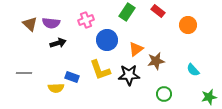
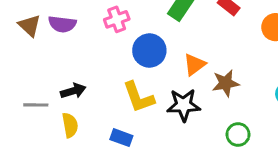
black arrow: (58, 43) -> (73, 91), moved
gray line: (24, 73) -> (36, 105), moved
blue rectangle: (72, 77) -> (121, 138), moved
yellow semicircle: (56, 88) -> (70, 125), turned -98

